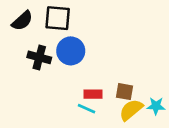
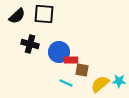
blue circle: (71, 51) -> (59, 52), moved
brown square: (124, 92) -> (82, 70), moved
red rectangle: (93, 94) -> (71, 60), moved

